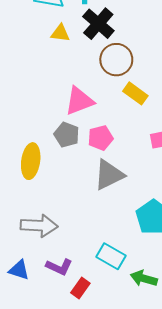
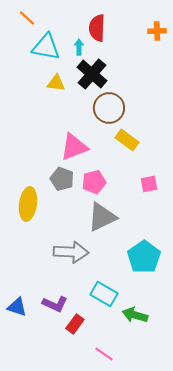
gray arrow: (39, 226) -> (71, 252), moved

